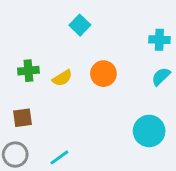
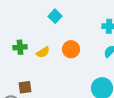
brown square: (23, 118) -> (25, 87), moved

